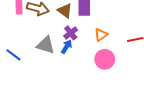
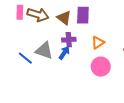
purple cross: (71, 33) -> (69, 40), turned 32
blue line: (13, 55) -> (25, 58), moved

